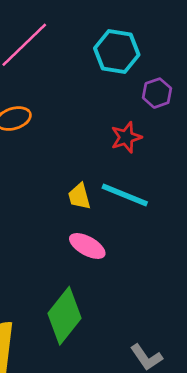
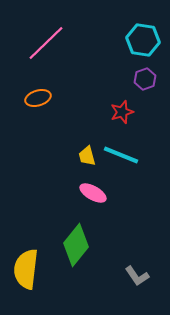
cyan hexagon: (117, 51) -> (143, 40), moved

